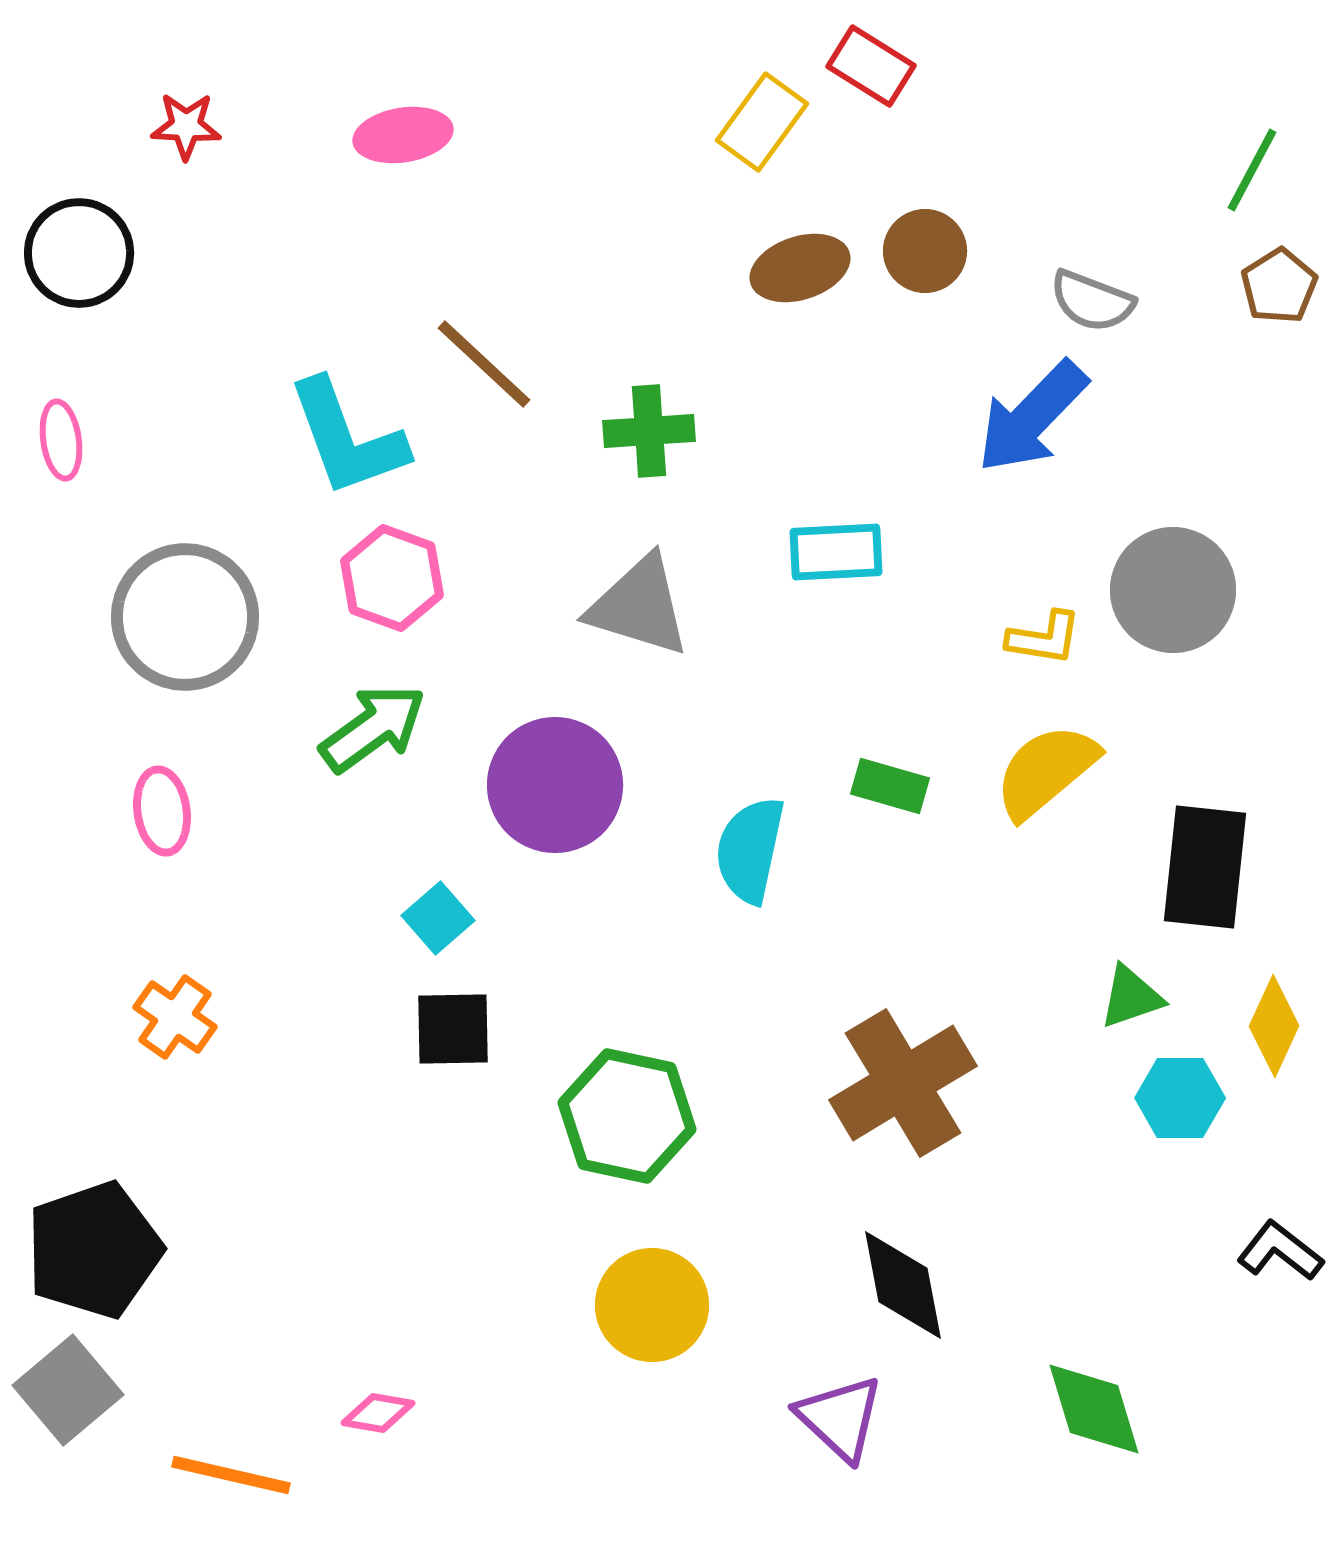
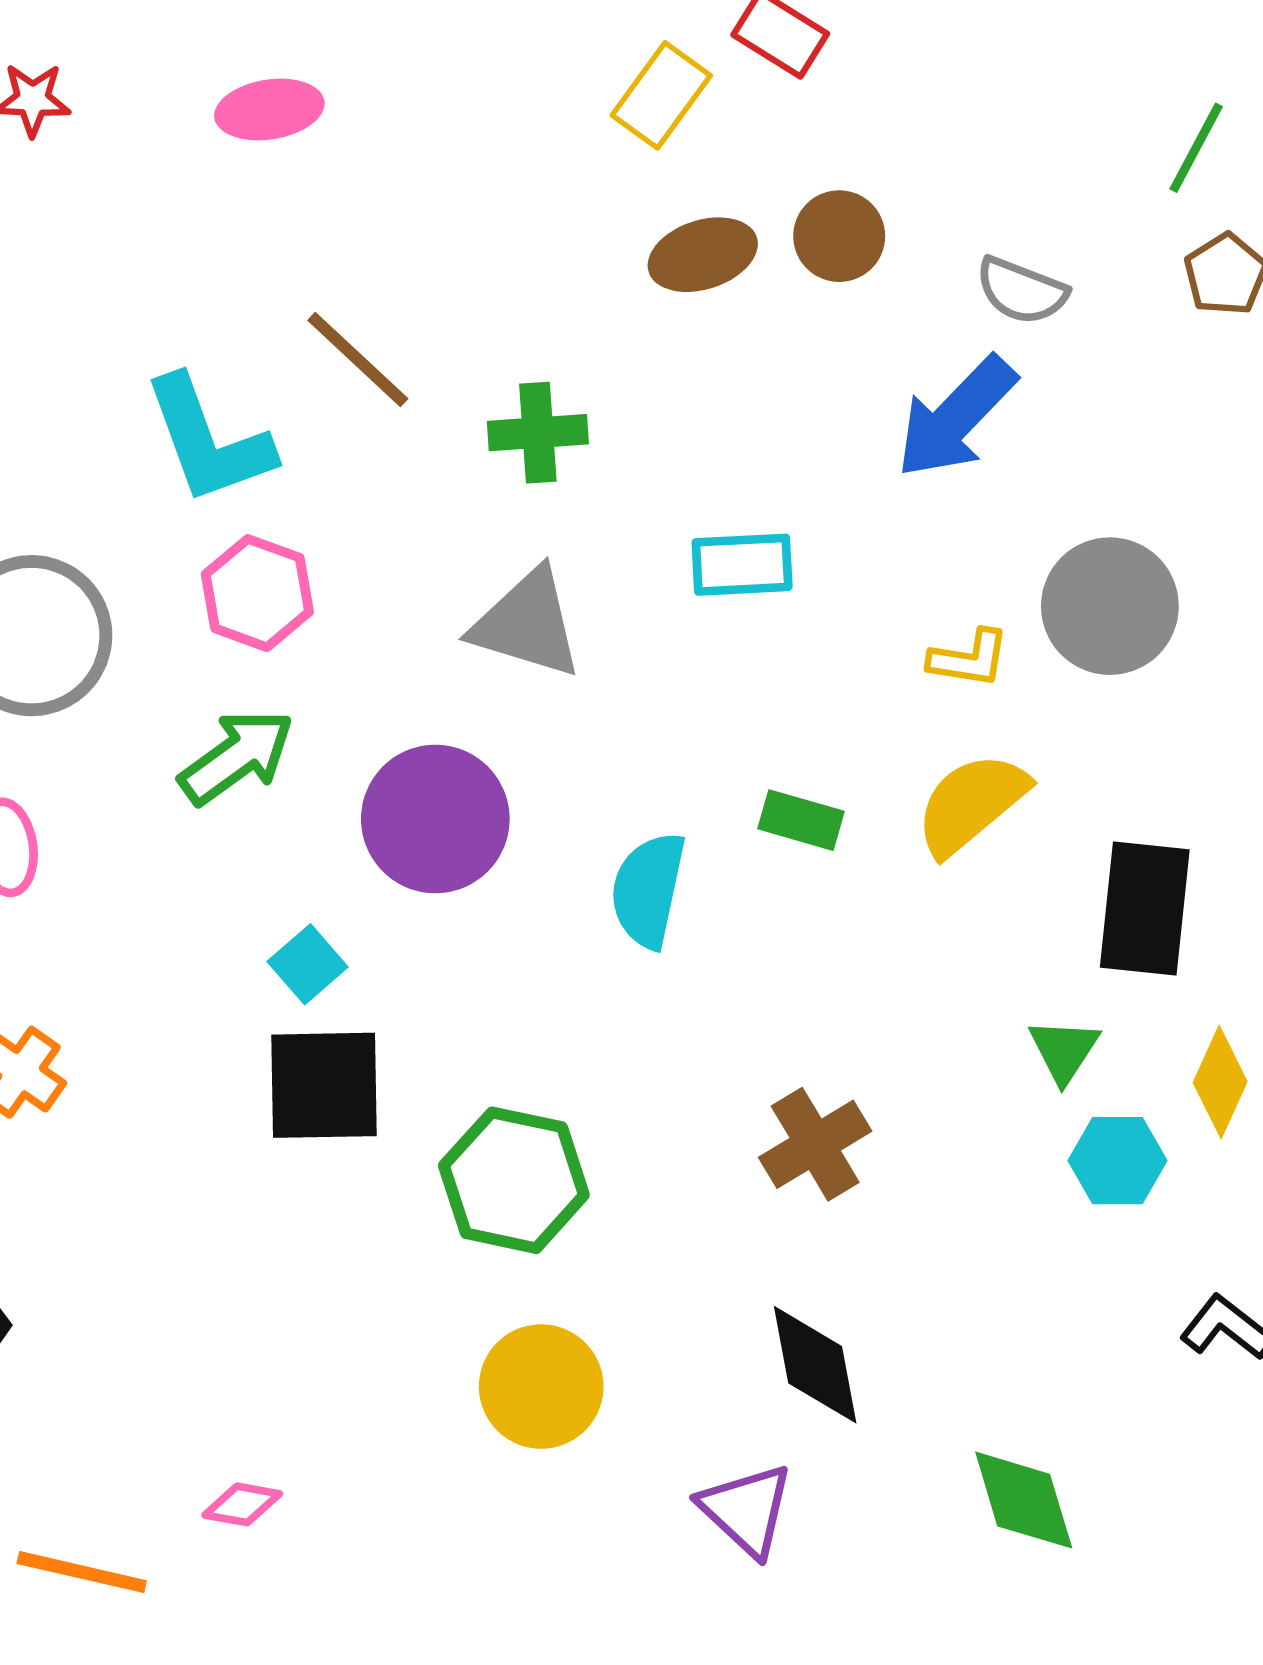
green triangle: (1131, 997) -> (1064, 1050), turned -38
black square: (453, 1029) -> (324, 1085), size x1.4
brown cross: (903, 1083) -> (815, 1144), size x0.7

